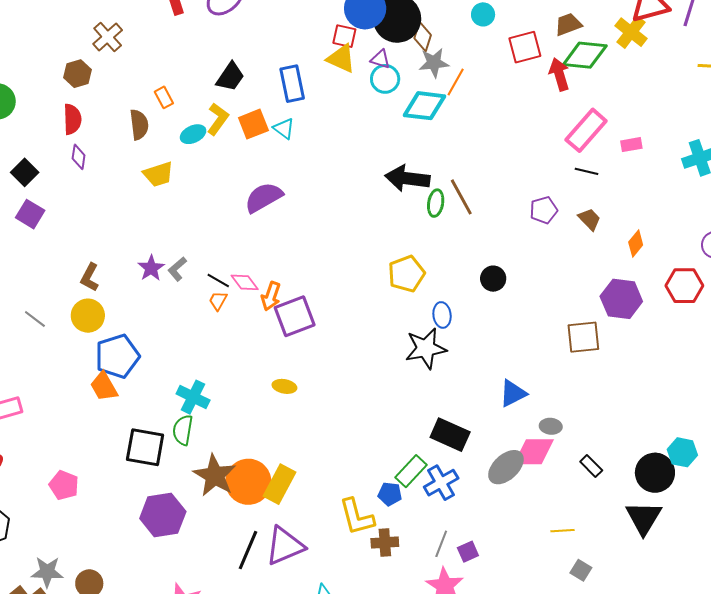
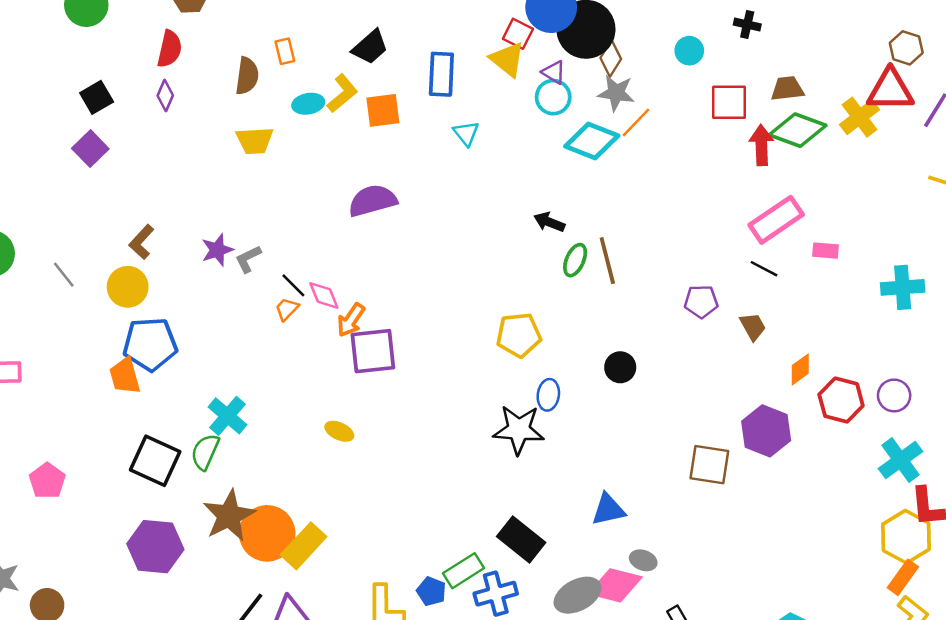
cyan triangle: (284, 129) -> (466, 133), moved
black arrow: (407, 178) -> (549, 222), size x0.6
red hexagon: (684, 286) -> (841, 400), moved

